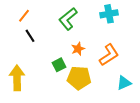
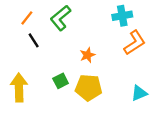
green L-shape: (68, 19) -> (61, 18), moved
orange L-shape: (109, 55) -> (135, 43), moved
green square: (59, 65) -> (61, 81), moved

